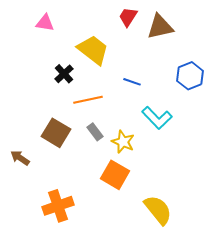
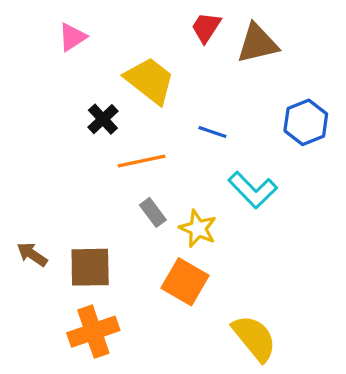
pink triangle: (45, 23) -> (72, 37), turned -42
brown square: (56, 133) -> (90, 267), moved, turned -32

